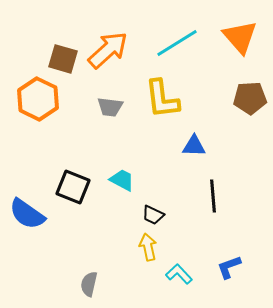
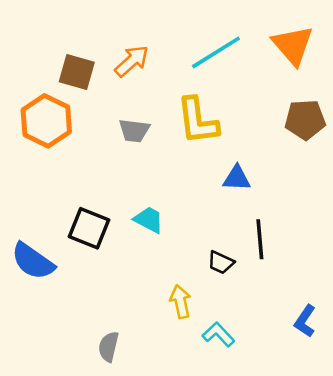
orange arrow: (108, 50) -> (132, 61), size x0.7
black trapezoid: (153, 215) -> (221, 262), moved
blue L-shape: (229, 267) -> (305, 321), moved, turned -36

